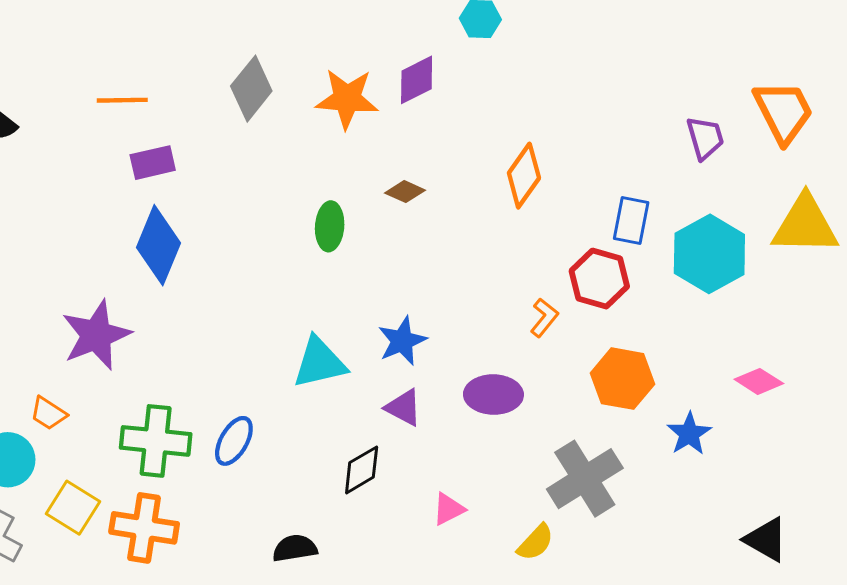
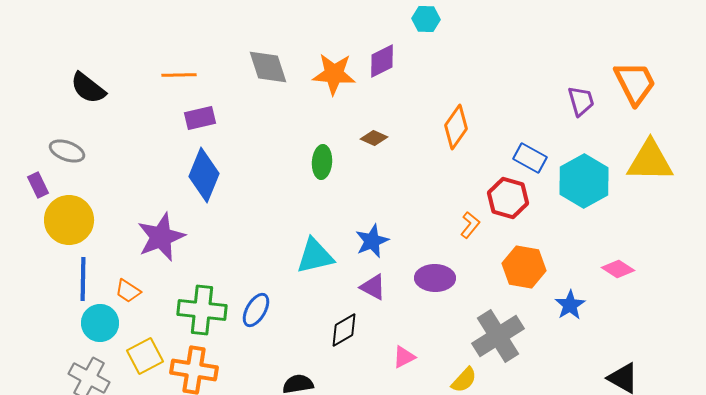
gray diamond: (251, 89) -> (268, 67), turned -57
blue rectangle: (631, 221) -> (530, 158), turned -72
yellow square: (73, 508) -> (145, 356), turned 30

